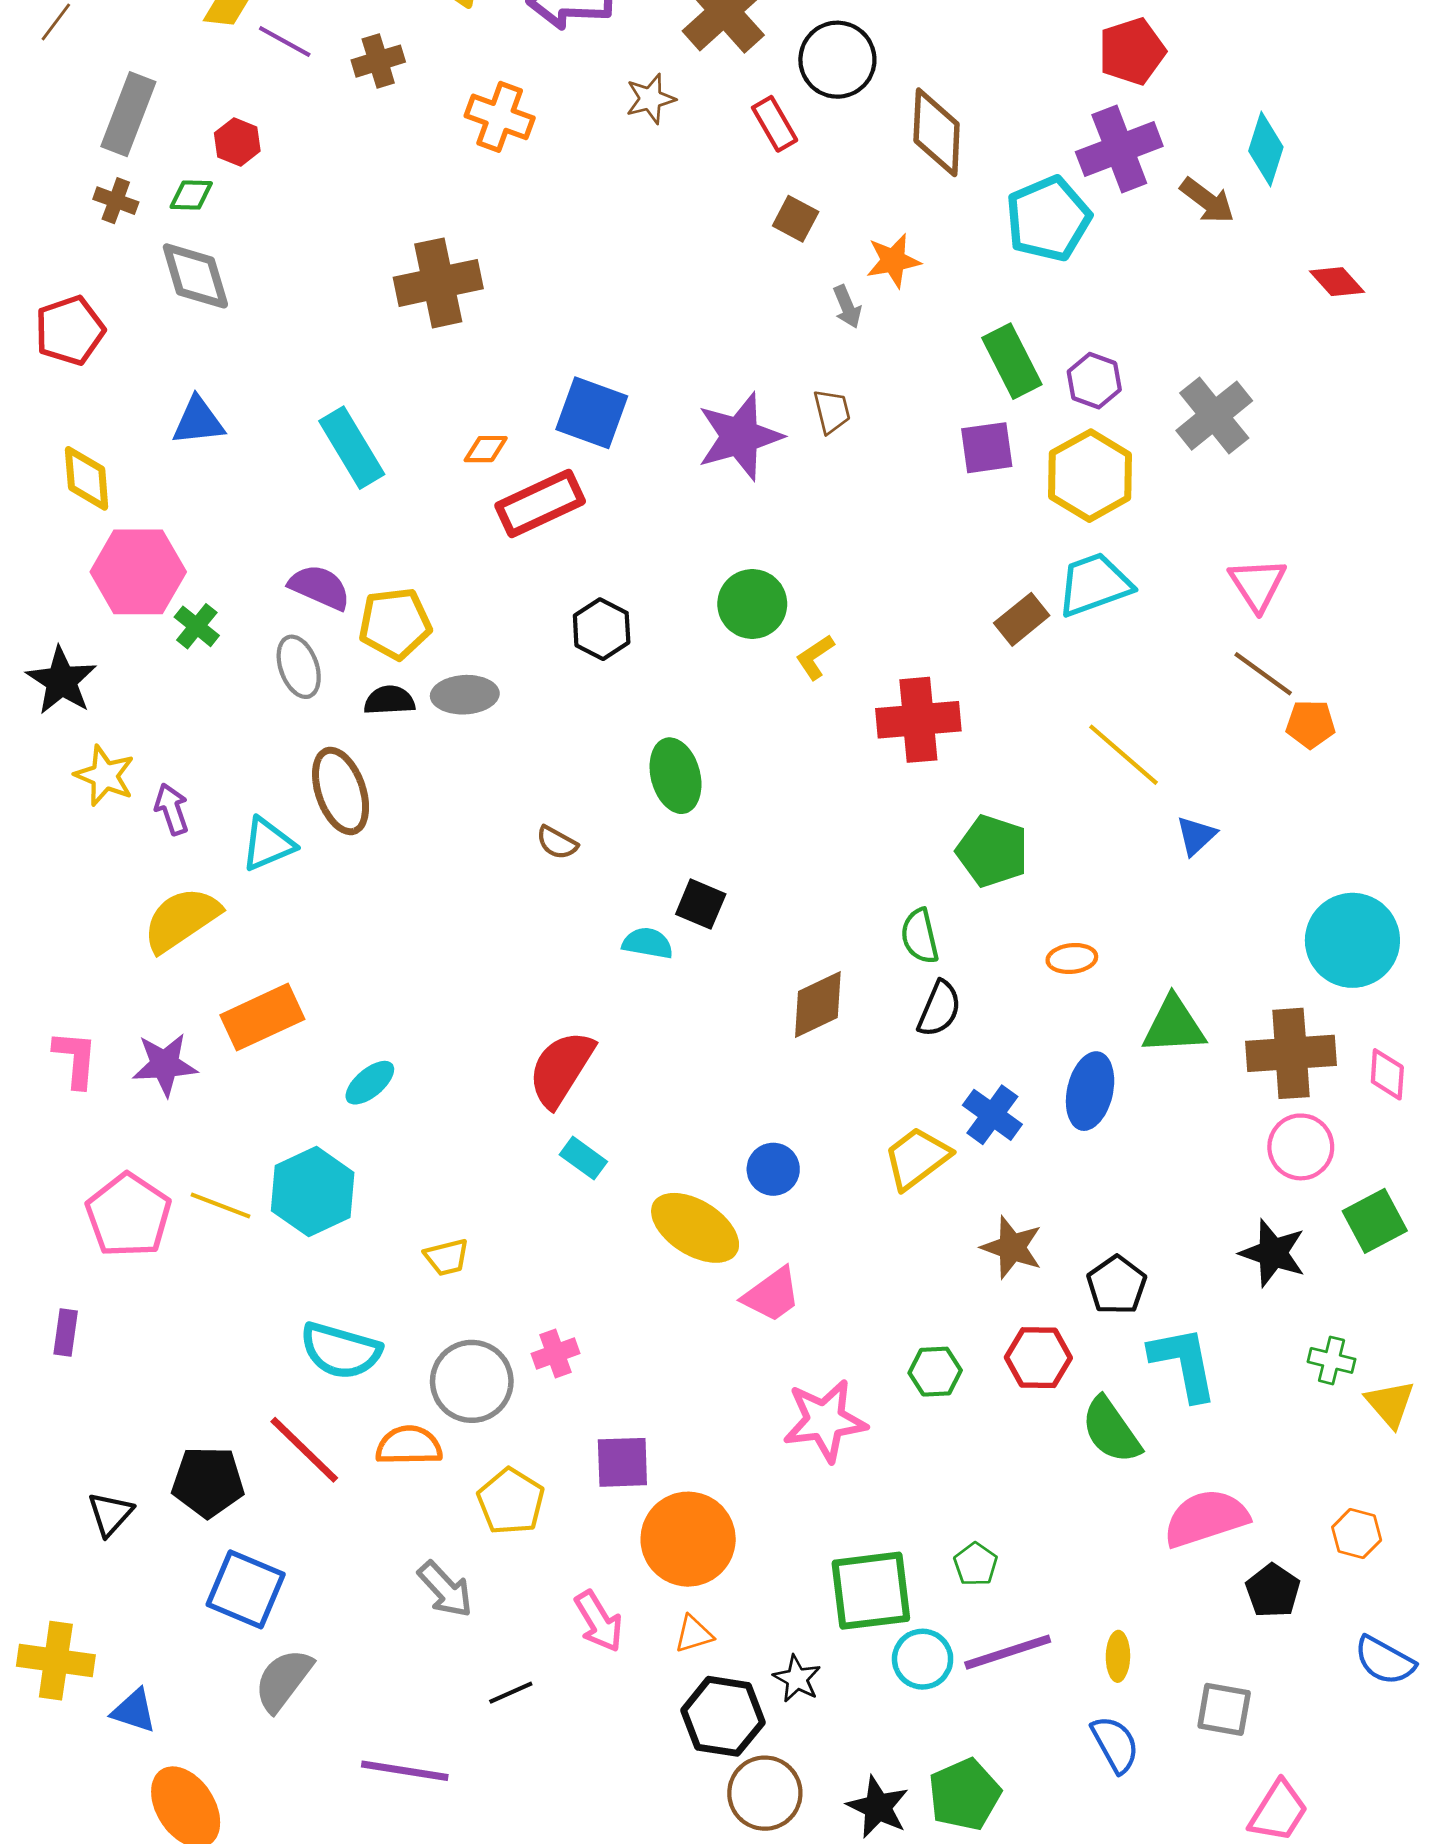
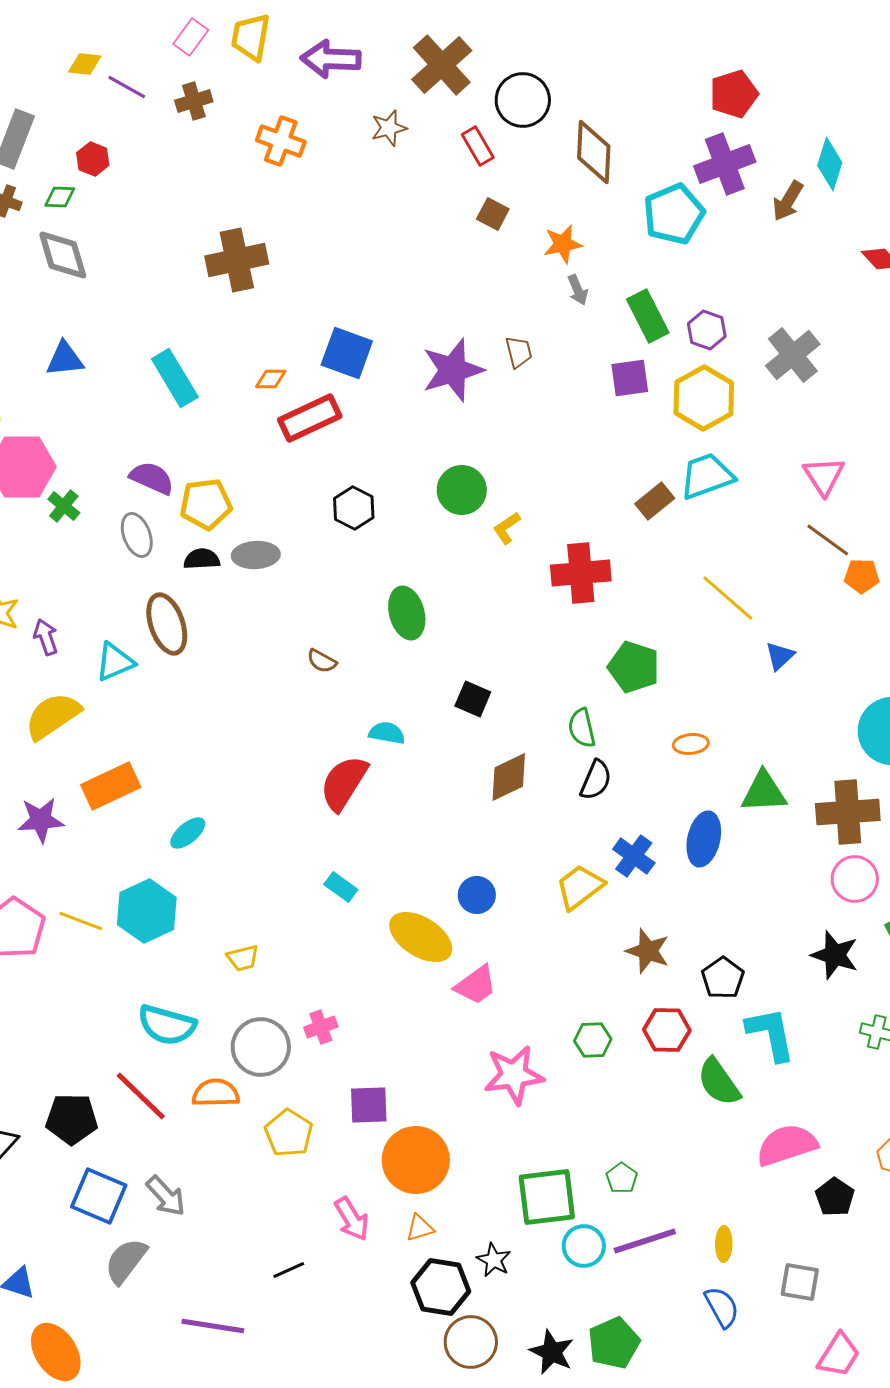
brown arrow: (1207, 201) -> (788, 201), turned 84
gray arrow: (847, 307) -> (578, 290), moved
black square: (701, 904) -> (473, 699), moved
red semicircle: (561, 1069) -> (344, 783), moved
gray arrow: (445, 1589) -> (166, 1196), moved

